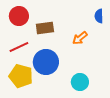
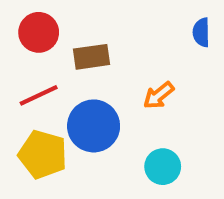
orange arrow: (80, 38) -> (159, 95), moved

